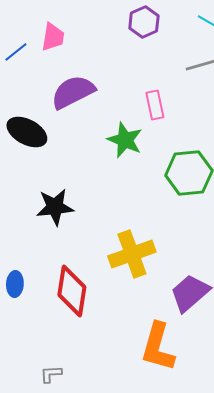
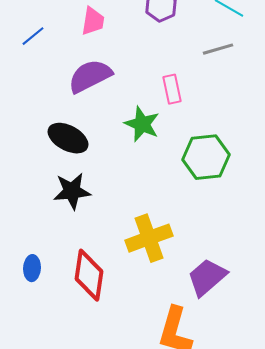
pink trapezoid: (53, 37) -> (93, 21), moved
black ellipse: (27, 132) -> (68, 138), moved

